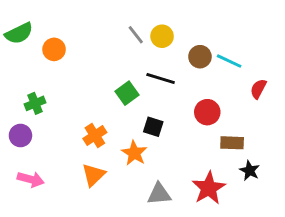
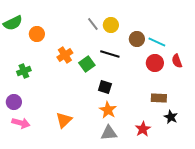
red semicircle: (258, 89) -> (177, 61), turned -48
red circle: (207, 112) -> (155, 63), moved
purple circle: (20, 136) -> (14, 102), moved
orange cross: (95, 136) -> (65, 55), moved
orange star: (134, 153) -> (108, 110), moved
red star: (209, 188) -> (143, 129), size x0.7

